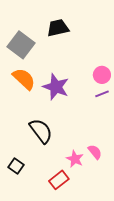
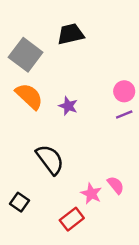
purple star: (56, 87) -> (68, 106), size x0.6

